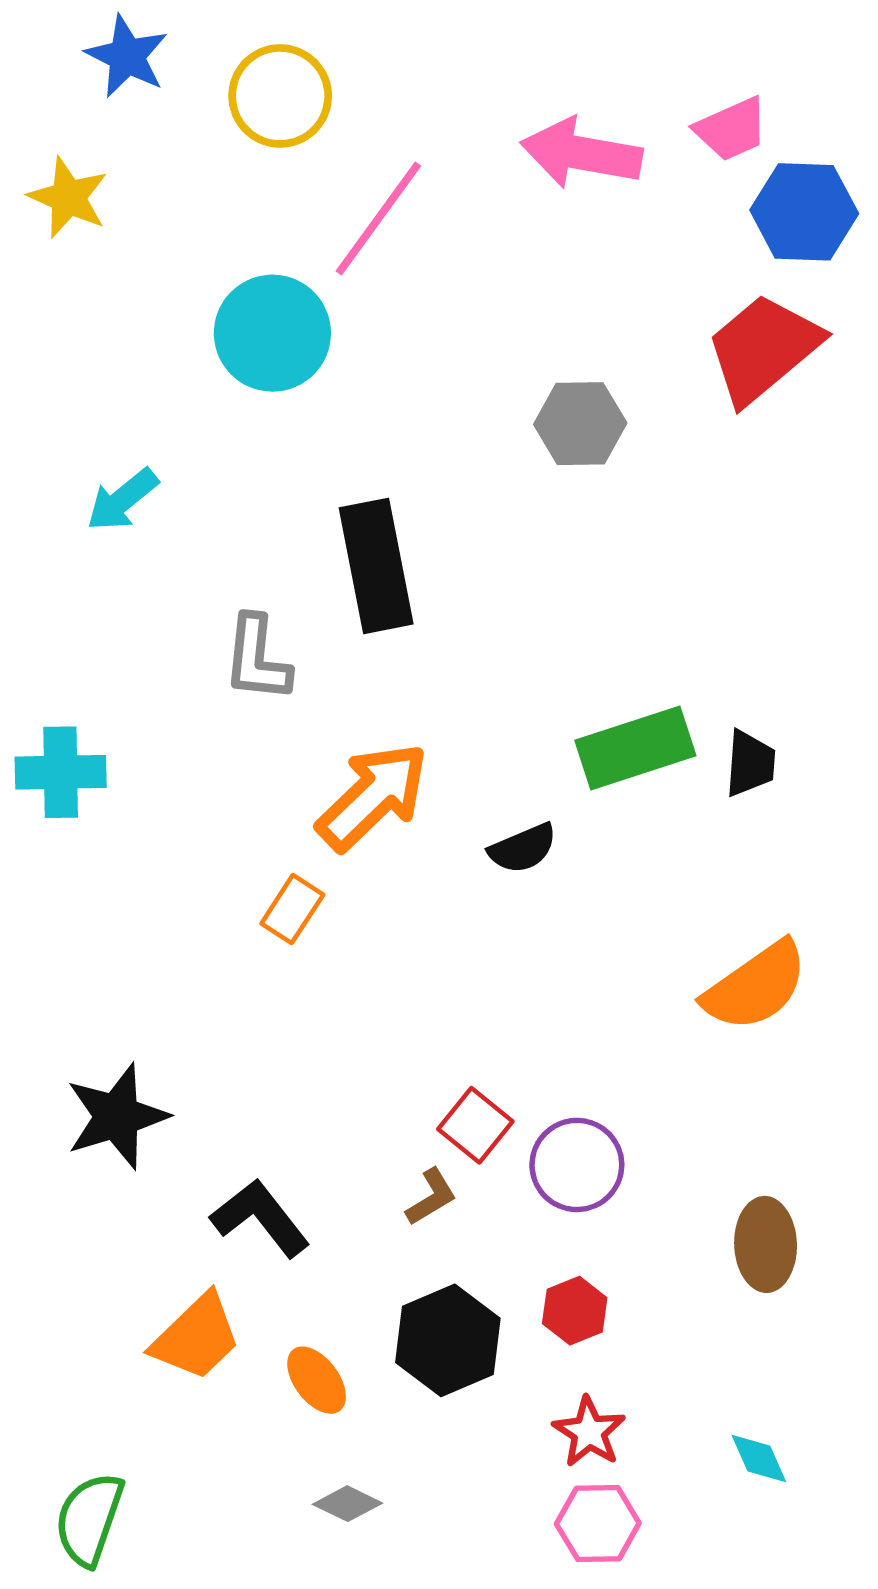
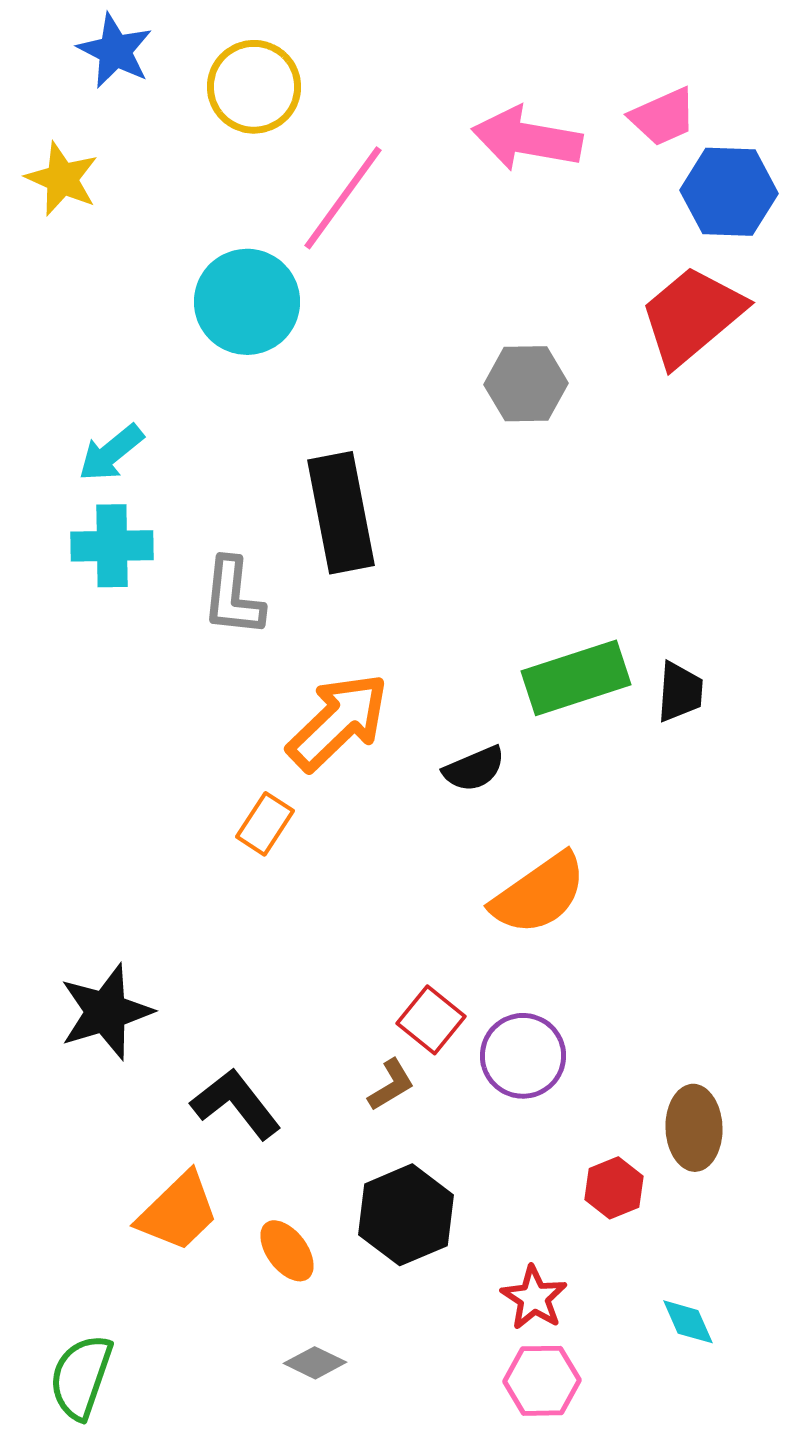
cyan cross: (61, 772) -> (112, 546), moved
orange semicircle: (756, 986) -> (539, 894), moved
red hexagon: (575, 1311) -> (614, 1188), moved

